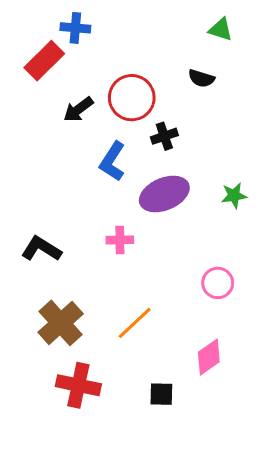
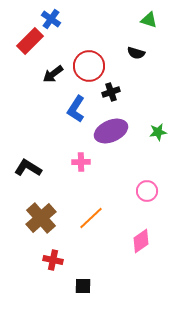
blue cross: (75, 28) -> (51, 19), turned 30
red cross: (78, 385) -> (53, 260), size x0.7
black square: (161, 394) -> (83, 286), moved

